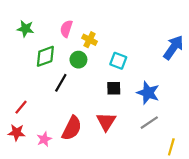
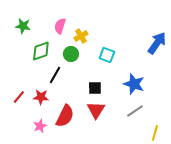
yellow cross: (89, 40) -> (81, 36), turned 32
black square: (114, 88) -> (95, 88), moved
red star: (17, 133) -> (41, 97), moved

